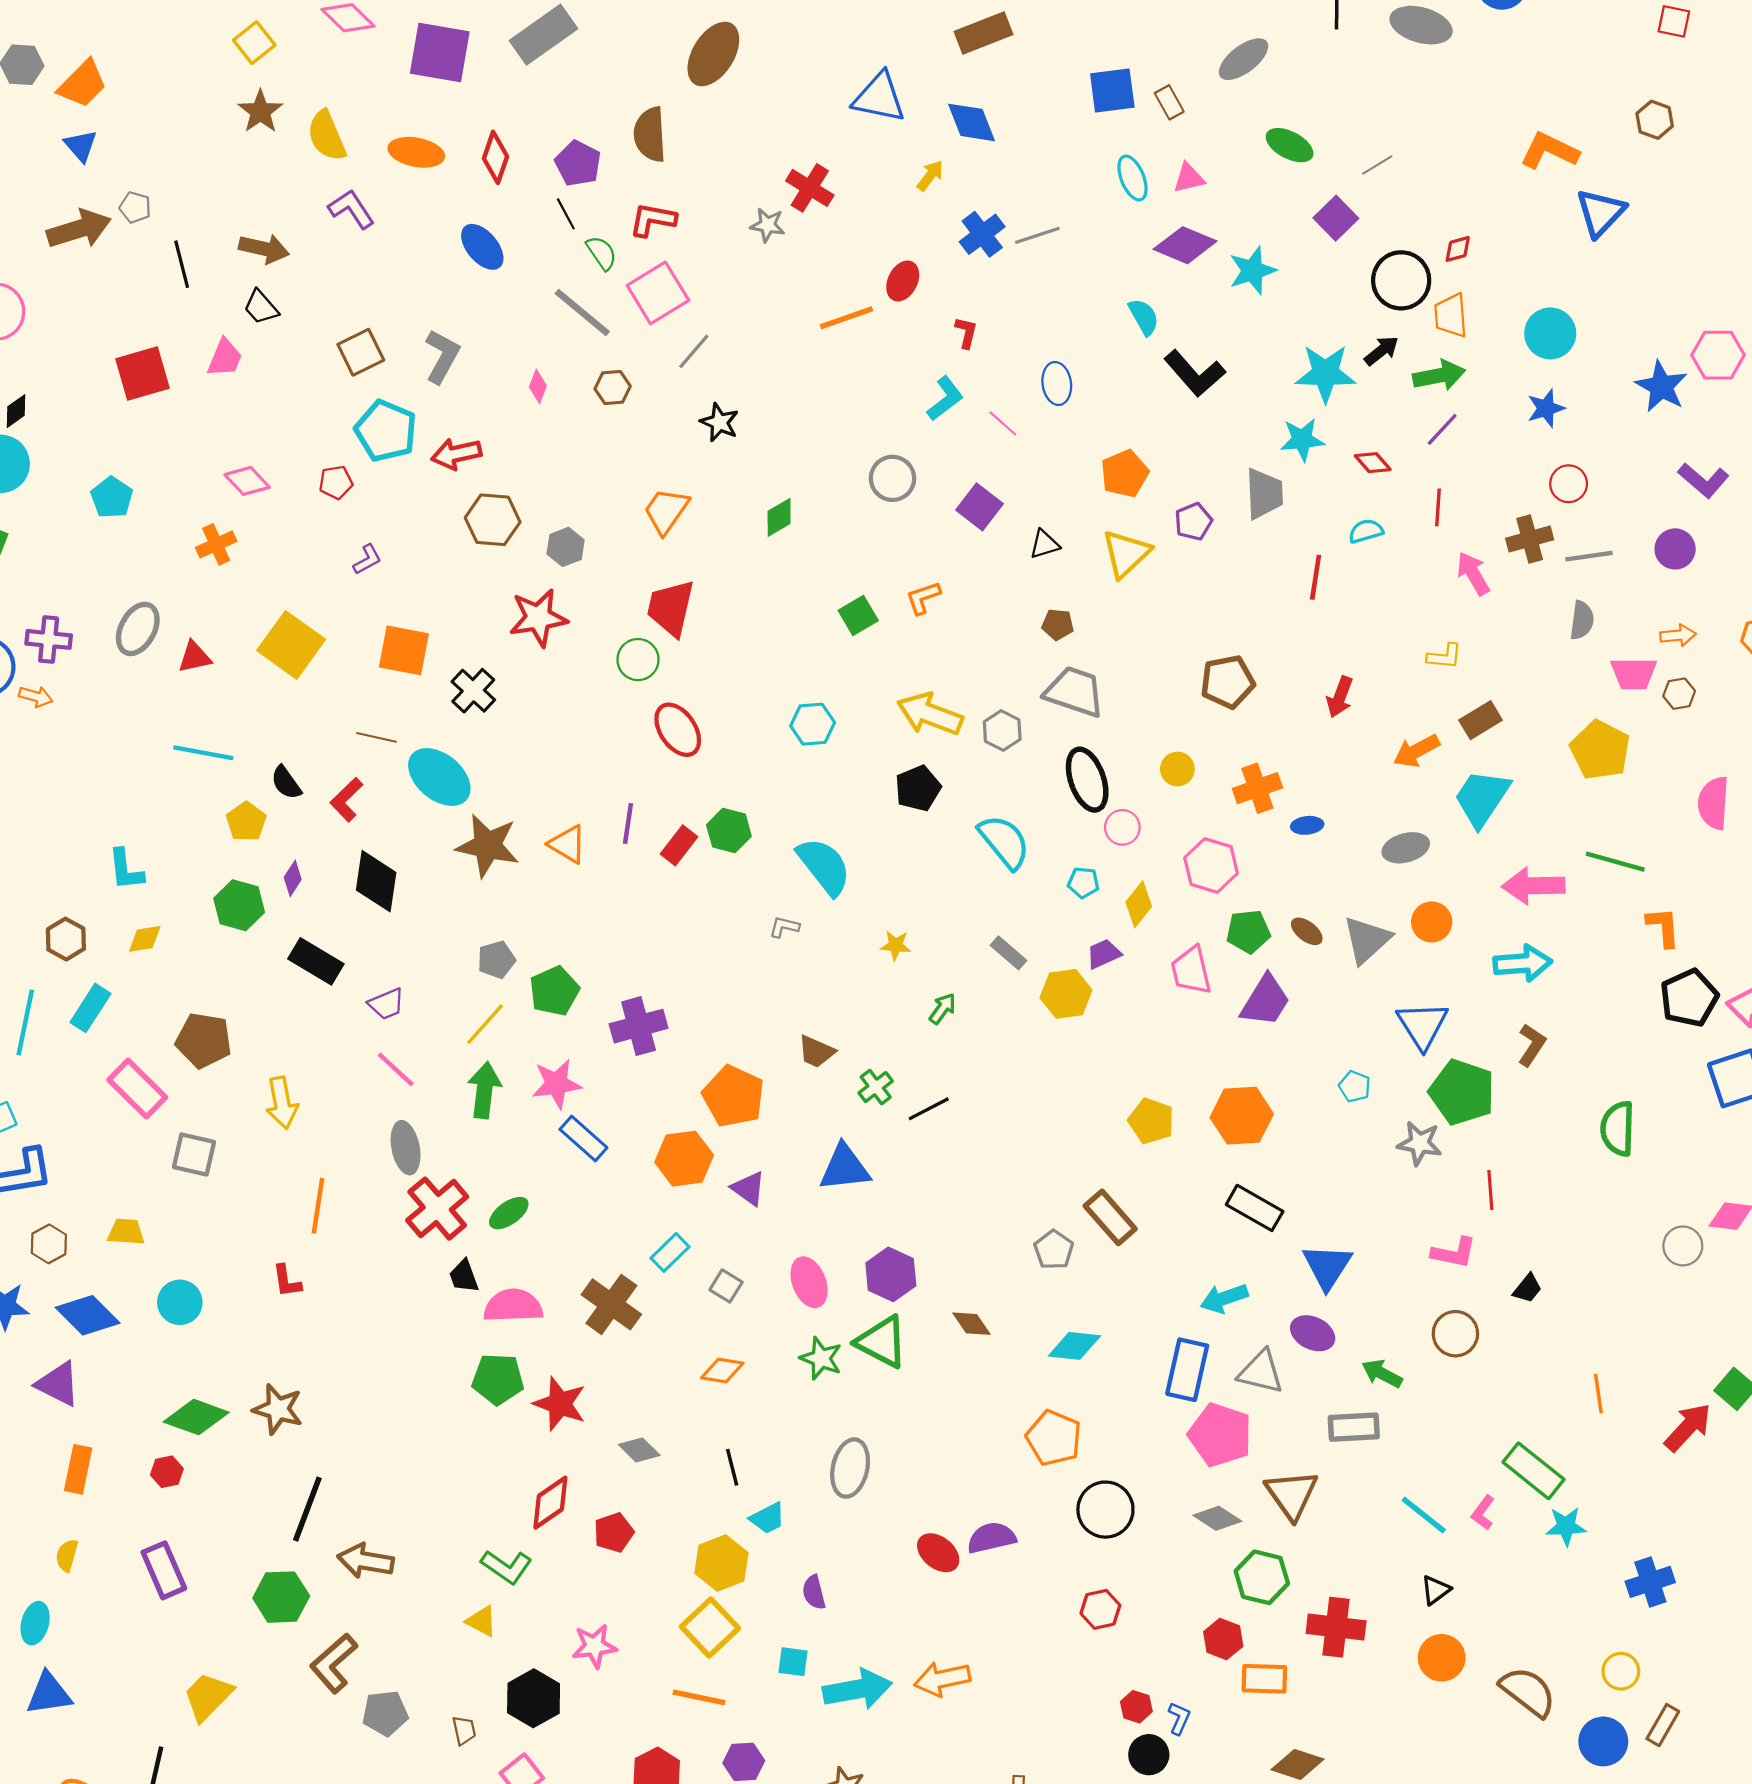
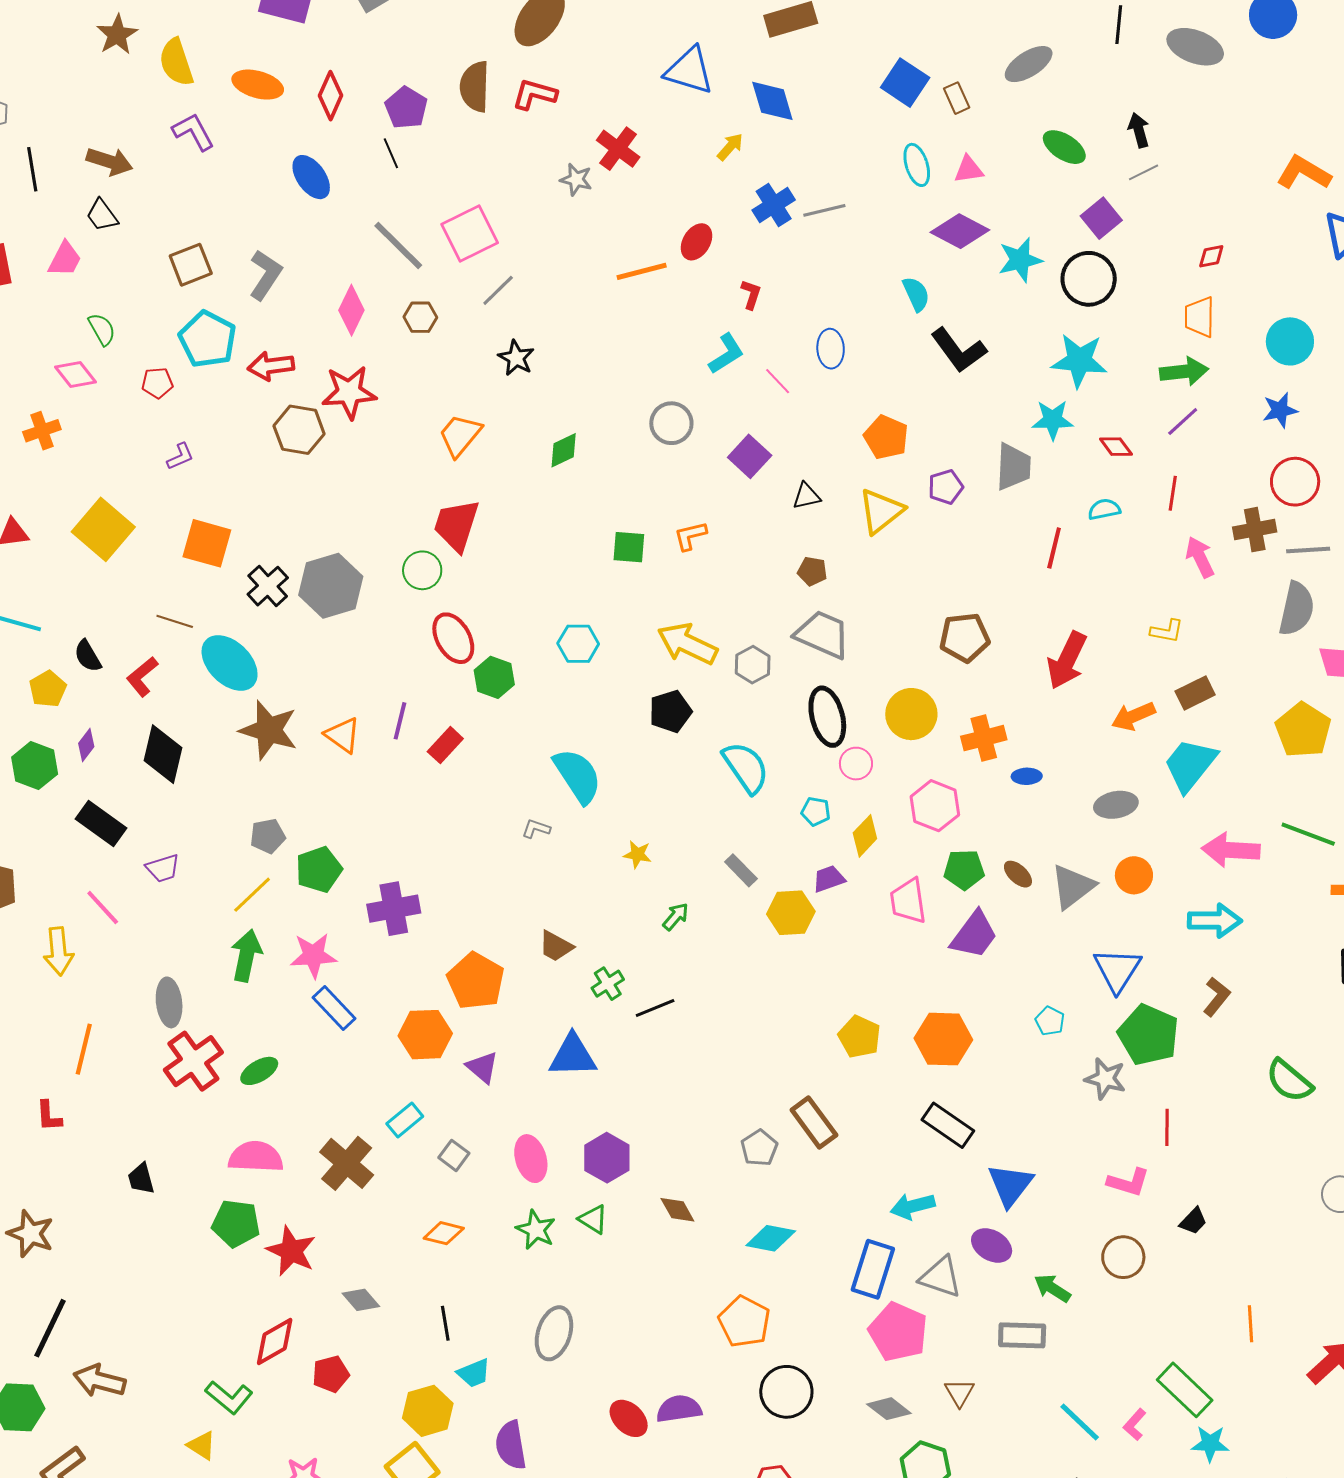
blue square: (1112, 90) -> (905, 83), turned 36
red L-shape: (653, 220) -> (535, 94), moved
green semicircle: (602, 253) -> (102, 329), moved
black circle: (1401, 280) -> (1089, 279), moved
black arrow: (1381, 351) -> (1139, 130), moved, turned -72
pink diamond: (538, 386) -> (351, 310), size x1.6
orange pentagon: (1125, 474) -> (886, 437), turned -30
red circle: (1569, 484) -> (1295, 482), size x1.4
gray hexagon: (566, 547) -> (331, 586), moved, size x1.8
green square: (858, 616) -> (629, 547), turned 30
red star: (538, 618) -> (349, 392), moved
gray semicircle: (1582, 620) -> (1296, 609), size x1.5
red arrow: (1340, 697) -> (1067, 660), size x1.5
yellow circle: (1177, 769) -> (911, 714), size x1.6
green hexagon: (729, 831) -> (494, 677), moved
pink line: (396, 1069) -> (103, 908), moved
green semicircle: (1618, 1129) -> (1289, 1081), turned -57
black trapezoid: (464, 1276) -> (141, 1179), moved
green triangle: (882, 1342) -> (593, 1219), size x0.6
brown triangle: (1292, 1494) -> (959, 1393), size x0.6
purple semicircle: (814, 1592) -> (511, 1445), size x1.5

